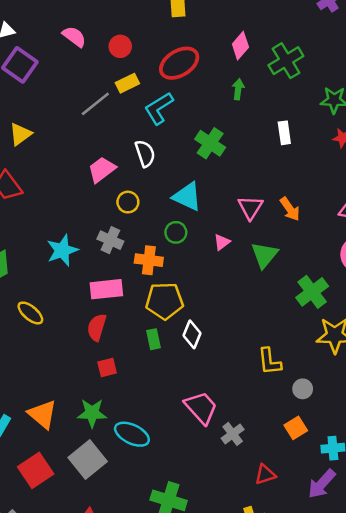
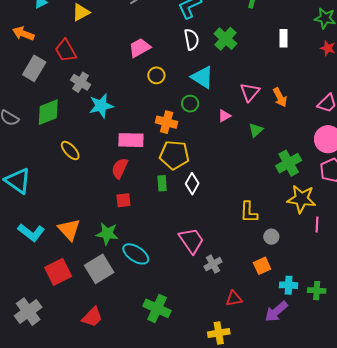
white semicircle: (145, 154) -> (192, 40), moved
gray cross: (110, 240) -> (81, 82), moved
green triangle: (264, 255) -> (256, 130), size x0.7

